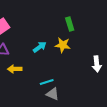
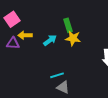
green rectangle: (70, 24) -> (68, 25), moved
yellow arrow: (15, 69) -> (25, 35), moved

